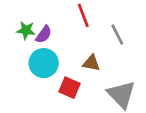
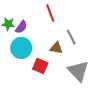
gray line: (117, 34) -> (71, 37), moved

